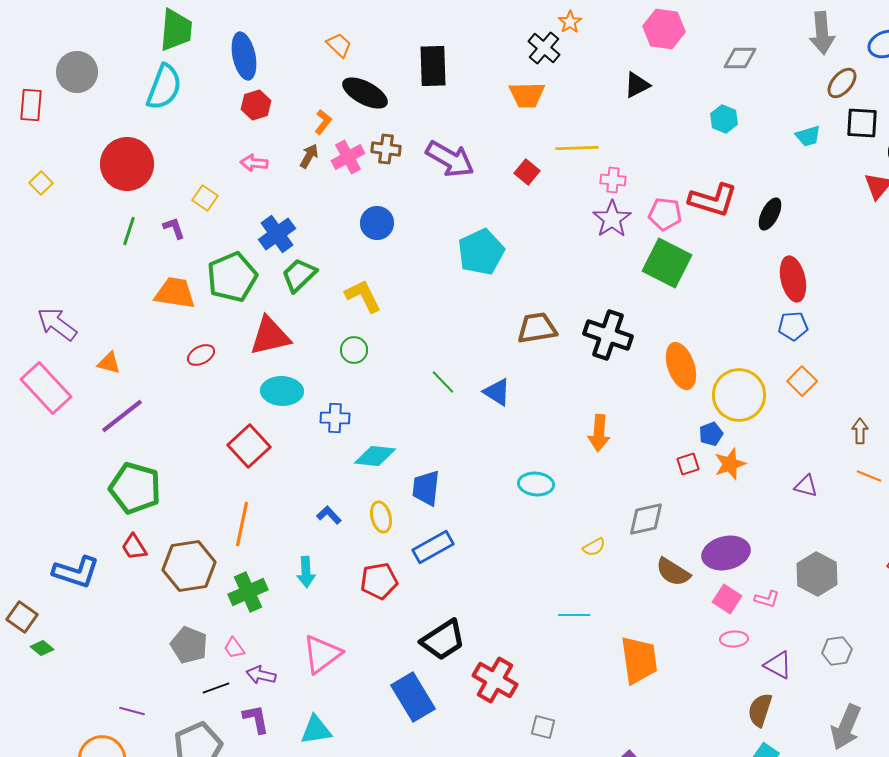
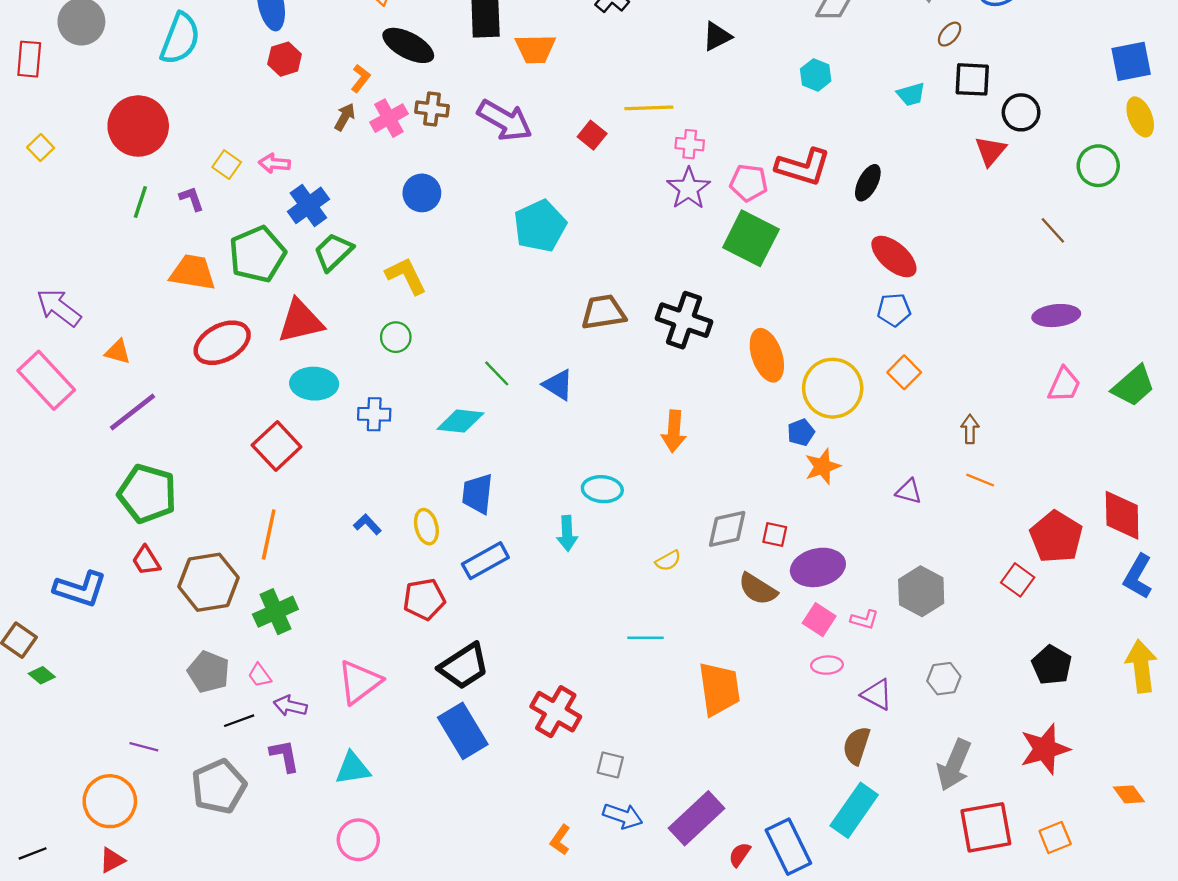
brown ellipse: (842, 83) -> (950, 34), size x0.7
orange trapezoid: (527, 95) -> (535, 49), moved
pink arrow: (254, 163) -> (274, 163), moved
red ellipse: (793, 279) -> (894, 257), turned -36
red ellipse: (201, 355) -> (222, 343), size x1.8
cyan diamond: (375, 456) -> (460, 421), moved
red square: (688, 464) -> (775, 535), moved, turned 30
cyan arrow: (306, 572) -> (567, 533), moved
black trapezoid: (443, 640) -> (464, 666), moved

